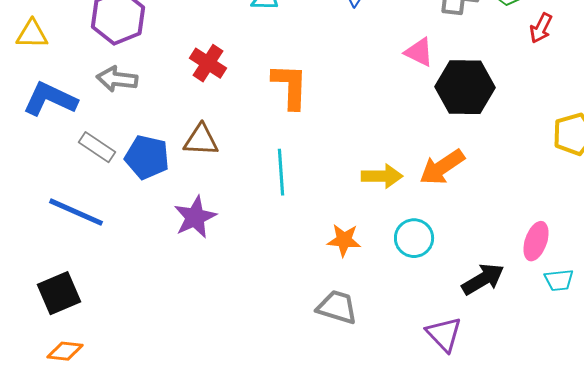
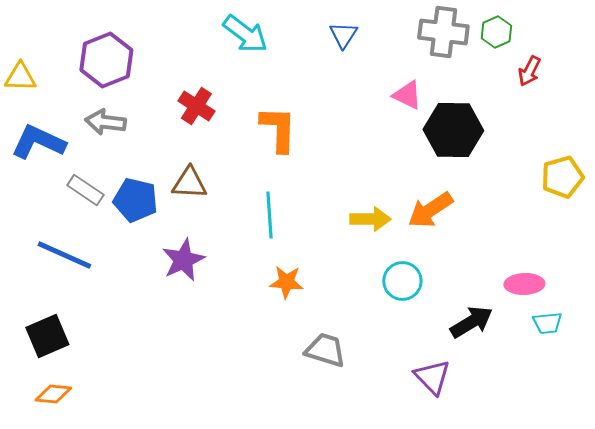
orange star: (344, 240) -> (286, 282), moved
pink ellipse: (536, 241) -> (524, 284), turned 69

